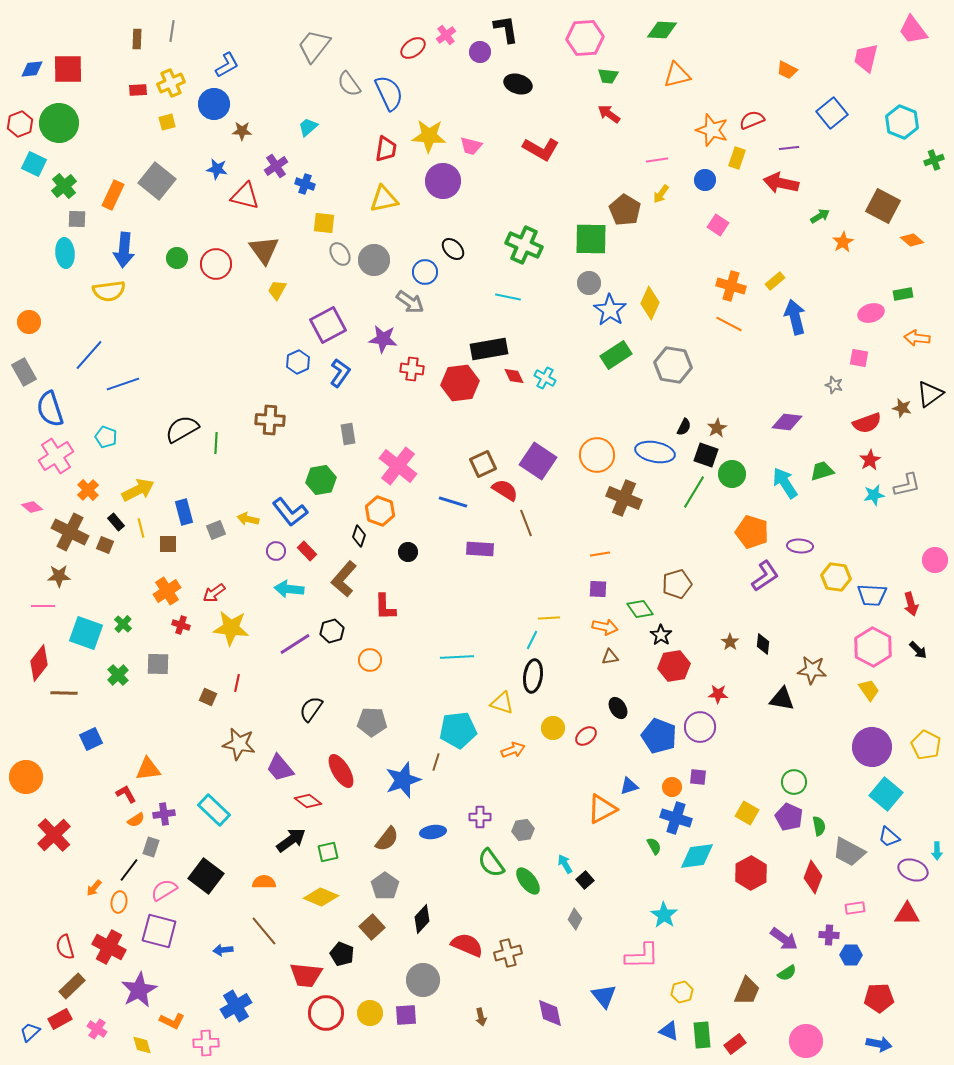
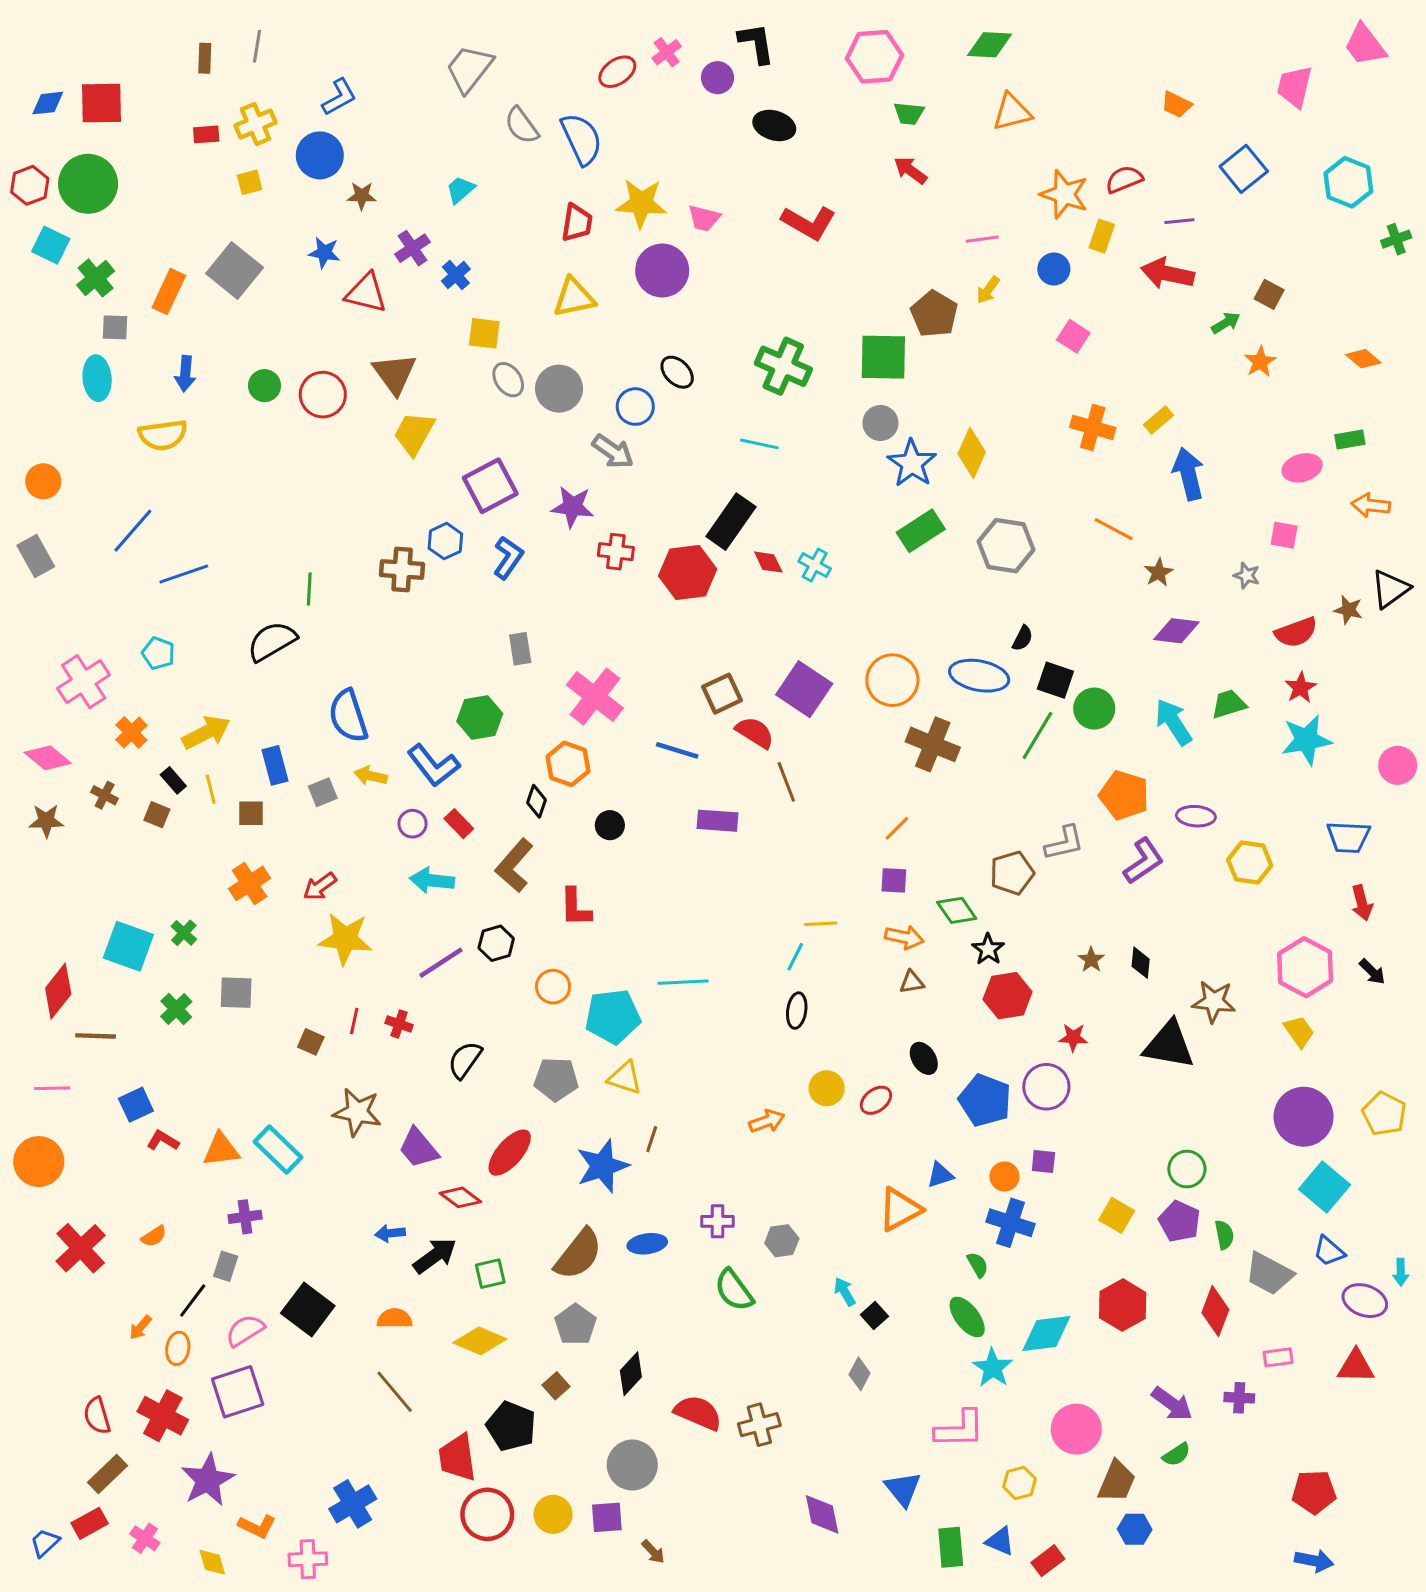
blue cross: (305, 184) -> (456, 275), turned 30
brown square: (883, 206) -> (1269, 294), moved, size x0.6
blue arrow: (124, 250) -> (185, 374), size x0.7
yellow trapezoid: (277, 290) -> (414, 433), size x1.5
orange line: (729, 324) -> (1114, 529), moved
black rectangle: (489, 349) -> (731, 522), turned -45
blue semicircle: (50, 409) -> (348, 716), moved
brown cross: (270, 420) -> (402, 570), moved
brown star: (717, 428) -> (1159, 572), moved
green line: (216, 443) -> (309, 589), moved
gray L-shape: (907, 485) -> (1064, 843), moved
cyan star: (874, 495) -> (1307, 740), size x1.6
pink diamond: (32, 507) -> (48, 758), size x1.4
brown cross: (70, 532) -> (105, 795), size x0.5
orange line: (600, 554) -> (897, 828), turned -36
pink circle: (935, 560) -> (1398, 765), moved
brown star: (59, 576) -> (46, 821), moved
blue trapezoid: (872, 595) -> (1348, 837), moved
pink line: (43, 606) -> (52, 1088), moved
red cross: (181, 625) -> (399, 1024), moved
black ellipse: (533, 676) -> (797, 1011), size x0.7
black triangle: (782, 699) -> (1169, 1045), size x1.4
yellow triangle: (502, 703) -> (625, 1078), moved
cyan pentagon: (458, 730) -> (613, 1017), moved
red ellipse: (341, 771) -> (510, 1153), turned 72
red L-shape: (126, 794) -> (163, 1141), moved, turned -30
cyan rectangle: (214, 810) -> (278, 1150), moved
orange semicircle: (136, 820) -> (154, 1236), moved
brown semicircle: (387, 839) -> (578, 1254), size x1.4
cyan diamond: (697, 856) -> (1046, 1333), moved
green ellipse: (528, 881) -> (967, 1317), moved
brown square: (372, 927) -> (556, 1386), size x0.7
purple square: (159, 931) -> (238, 1392), turned -33
blue arrow: (223, 950) -> (390, 1233), moved
black pentagon: (342, 954) -> (511, 1426), size x1.4
blue hexagon: (851, 955) -> (1135, 1529), moved
red trapezoid: (306, 975) -> (457, 1458), turned 76
brown arrow: (481, 1017) -> (653, 1552), moved, turned -30
green rectangle: (702, 1035) -> (951, 1547), moved
pink circle: (806, 1041) -> (1076, 1429), moved
red rectangle: (735, 1044) -> (1048, 1561), moved

